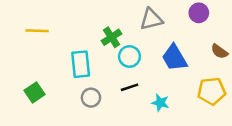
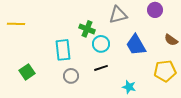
yellow line: (37, 31) -> (16, 24), moved
green cross: (112, 37) -> (87, 29), turned -35
cyan star: (160, 103) -> (129, 87), moved

